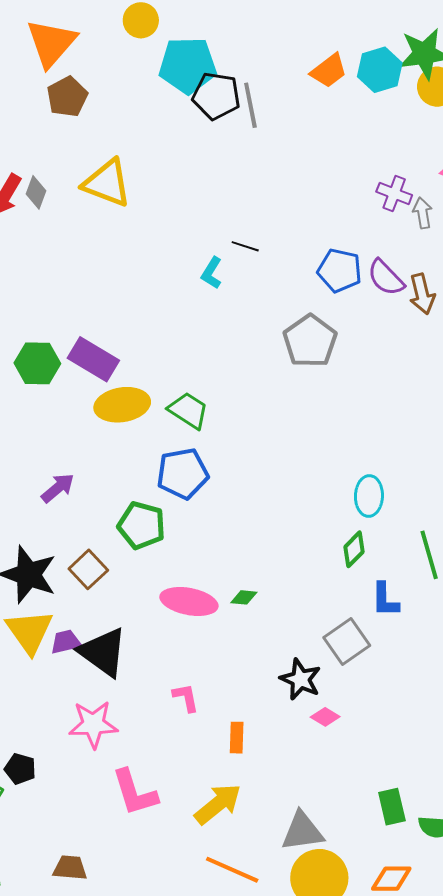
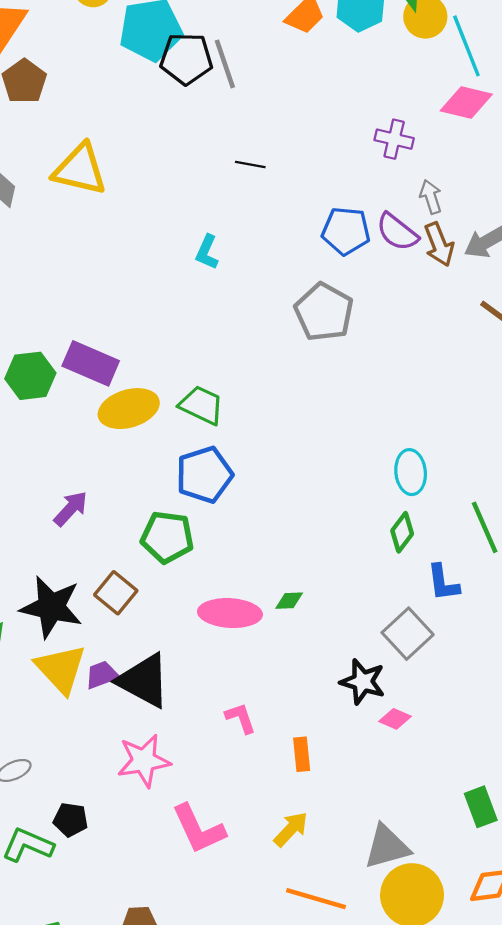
gray arrow: (423, 213) -> (431, 197), moved
black line: (245, 246) -> (250, 164), moved
yellow arrow: (218, 804) -> (291, 829), size x0.7

